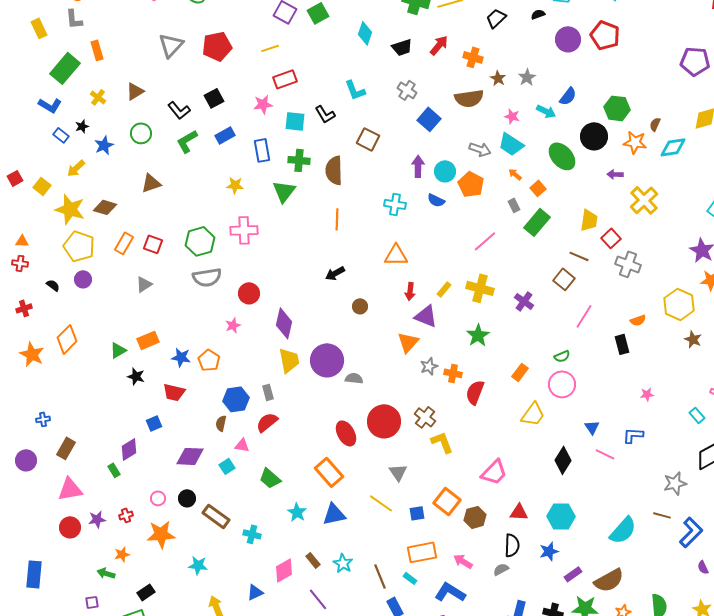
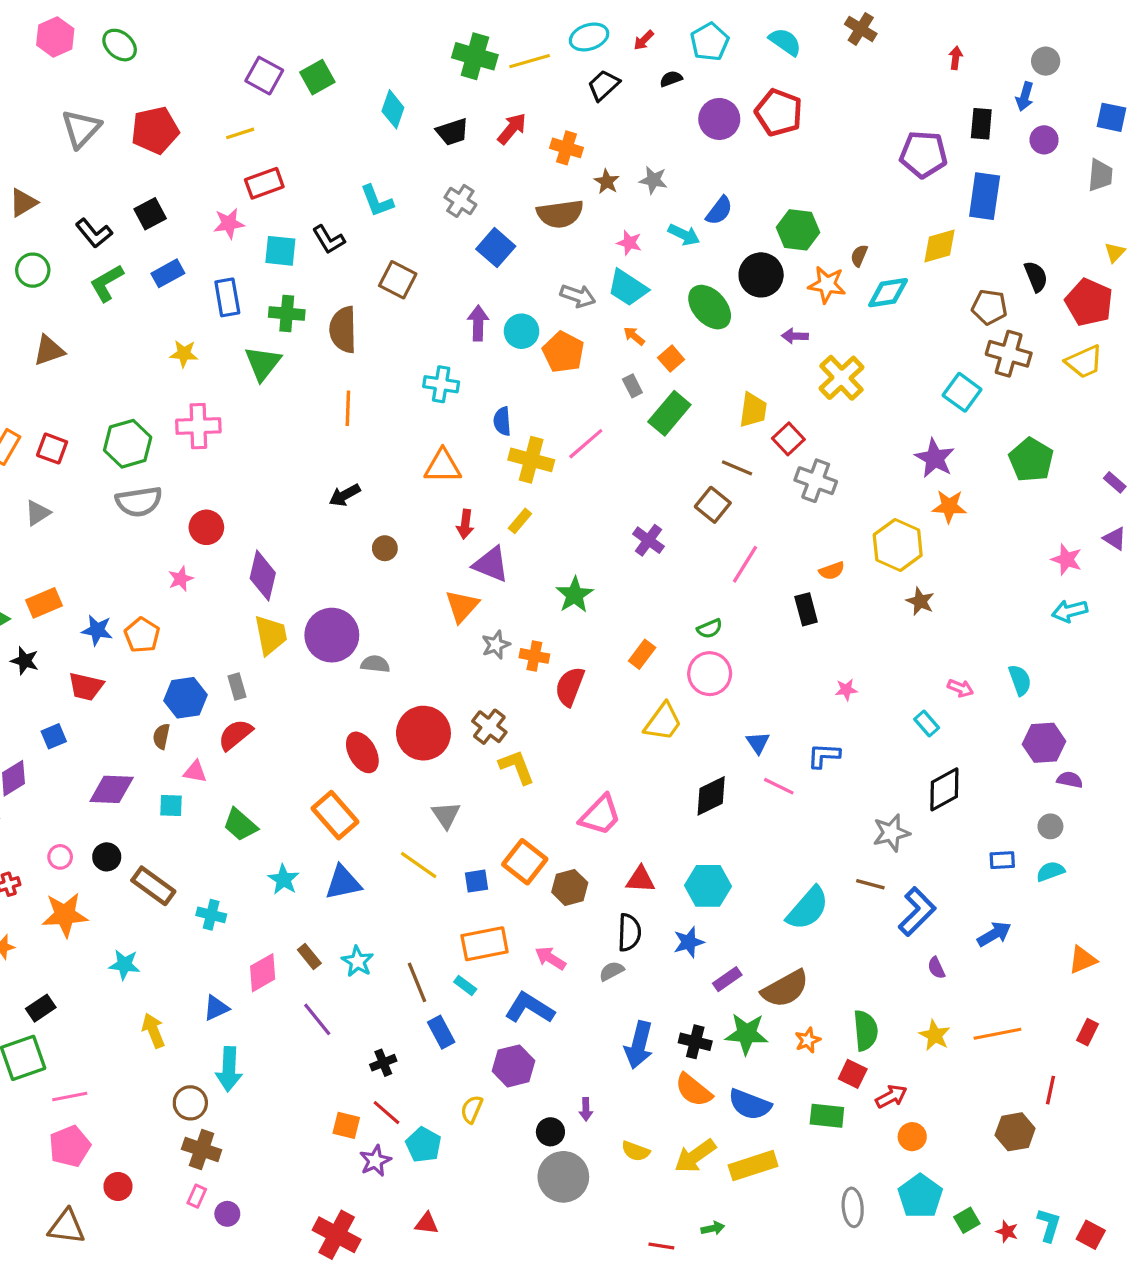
gray star: (527, 77) -> (653, 180), turned -30
blue semicircle: (436, 200) -> (502, 421), moved, turned 60
yellow cross: (480, 288) -> (531, 460), moved
black diamond: (563, 460) -> (711, 796), turned 32
cyan square: (227, 466) -> (171, 805), turned 35

